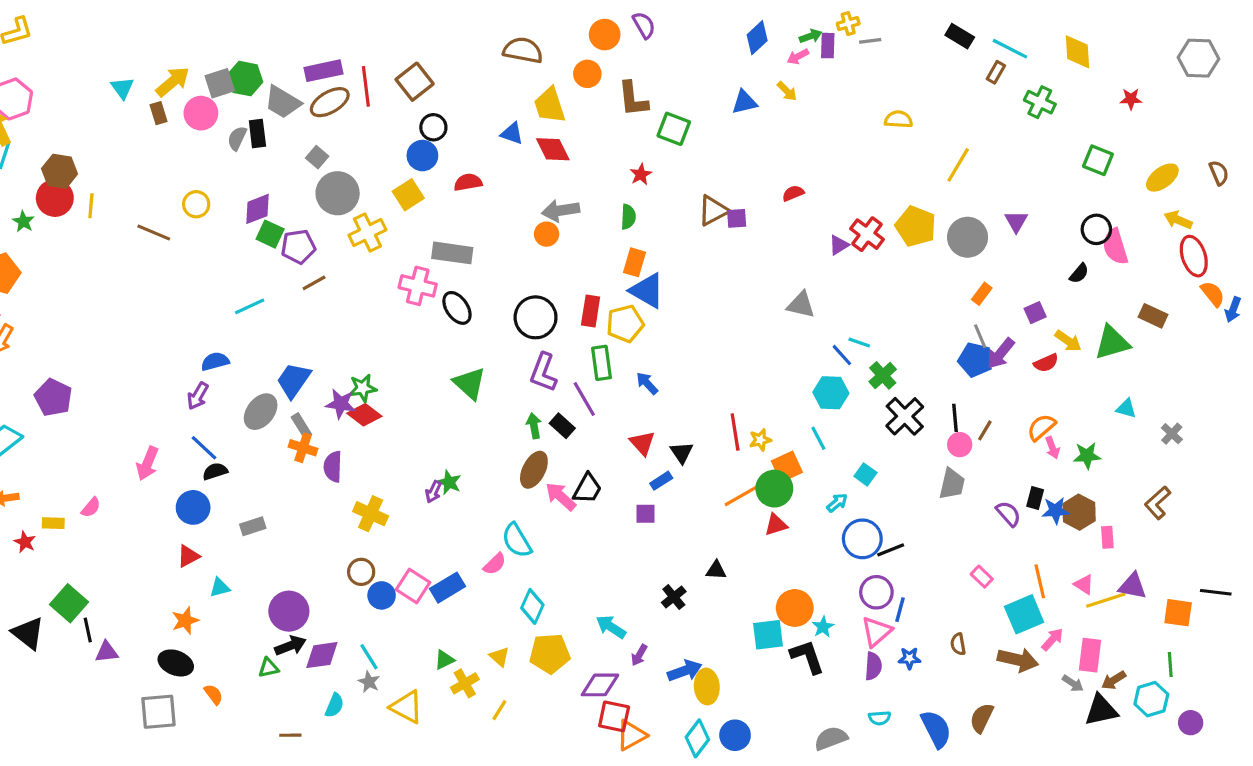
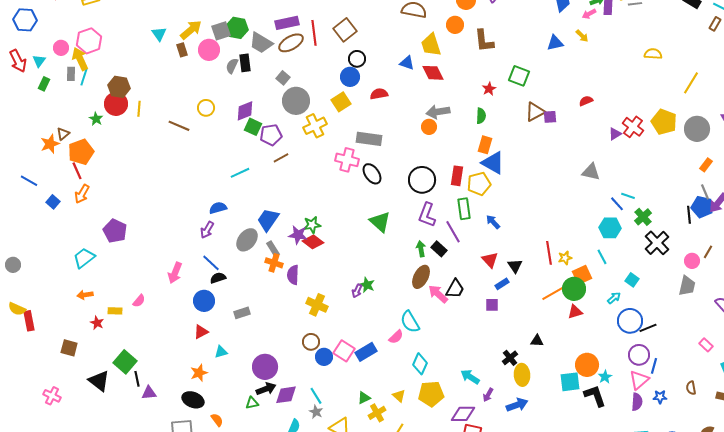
green square: (674, 129) -> (519, 76), moved
black line: (955, 418) -> (689, 215), moved
yellow ellipse: (707, 687) -> (522, 375), moved

